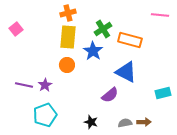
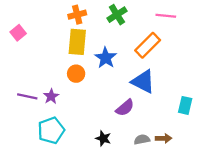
pink line: (160, 15) -> (166, 16), moved
green cross: (103, 29) -> (117, 15), moved
orange rectangle: (130, 40) -> (148, 45), turned -60
cyan rectangle: (163, 93) -> (185, 105), turned -63

